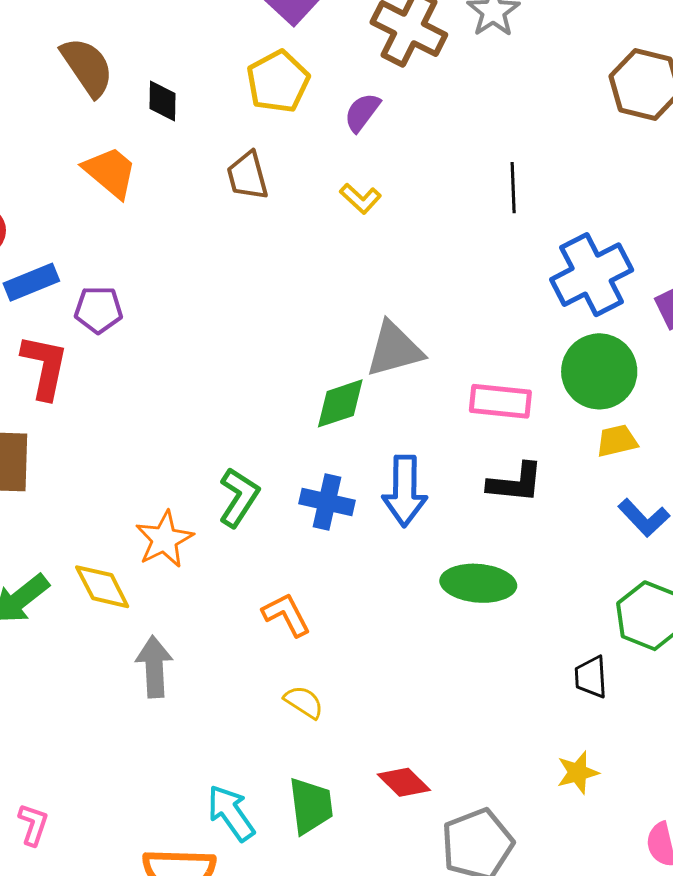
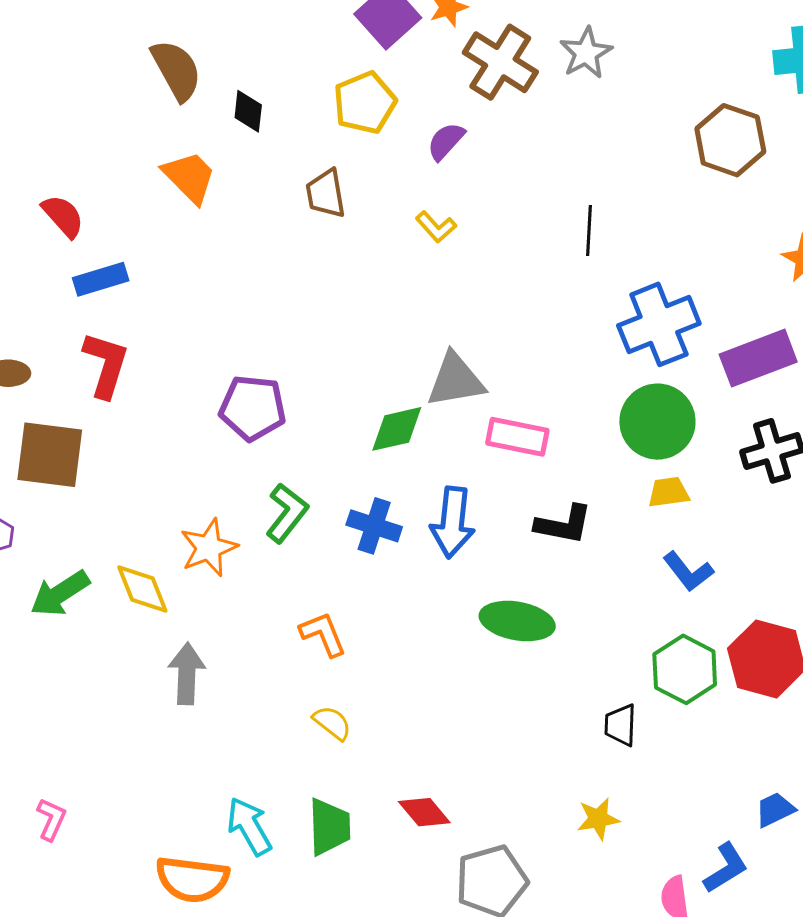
purple pentagon: (98, 310) -> (253, 408), moved, size x1.4
pink rectangle: (500, 401) -> (517, 437), moved

